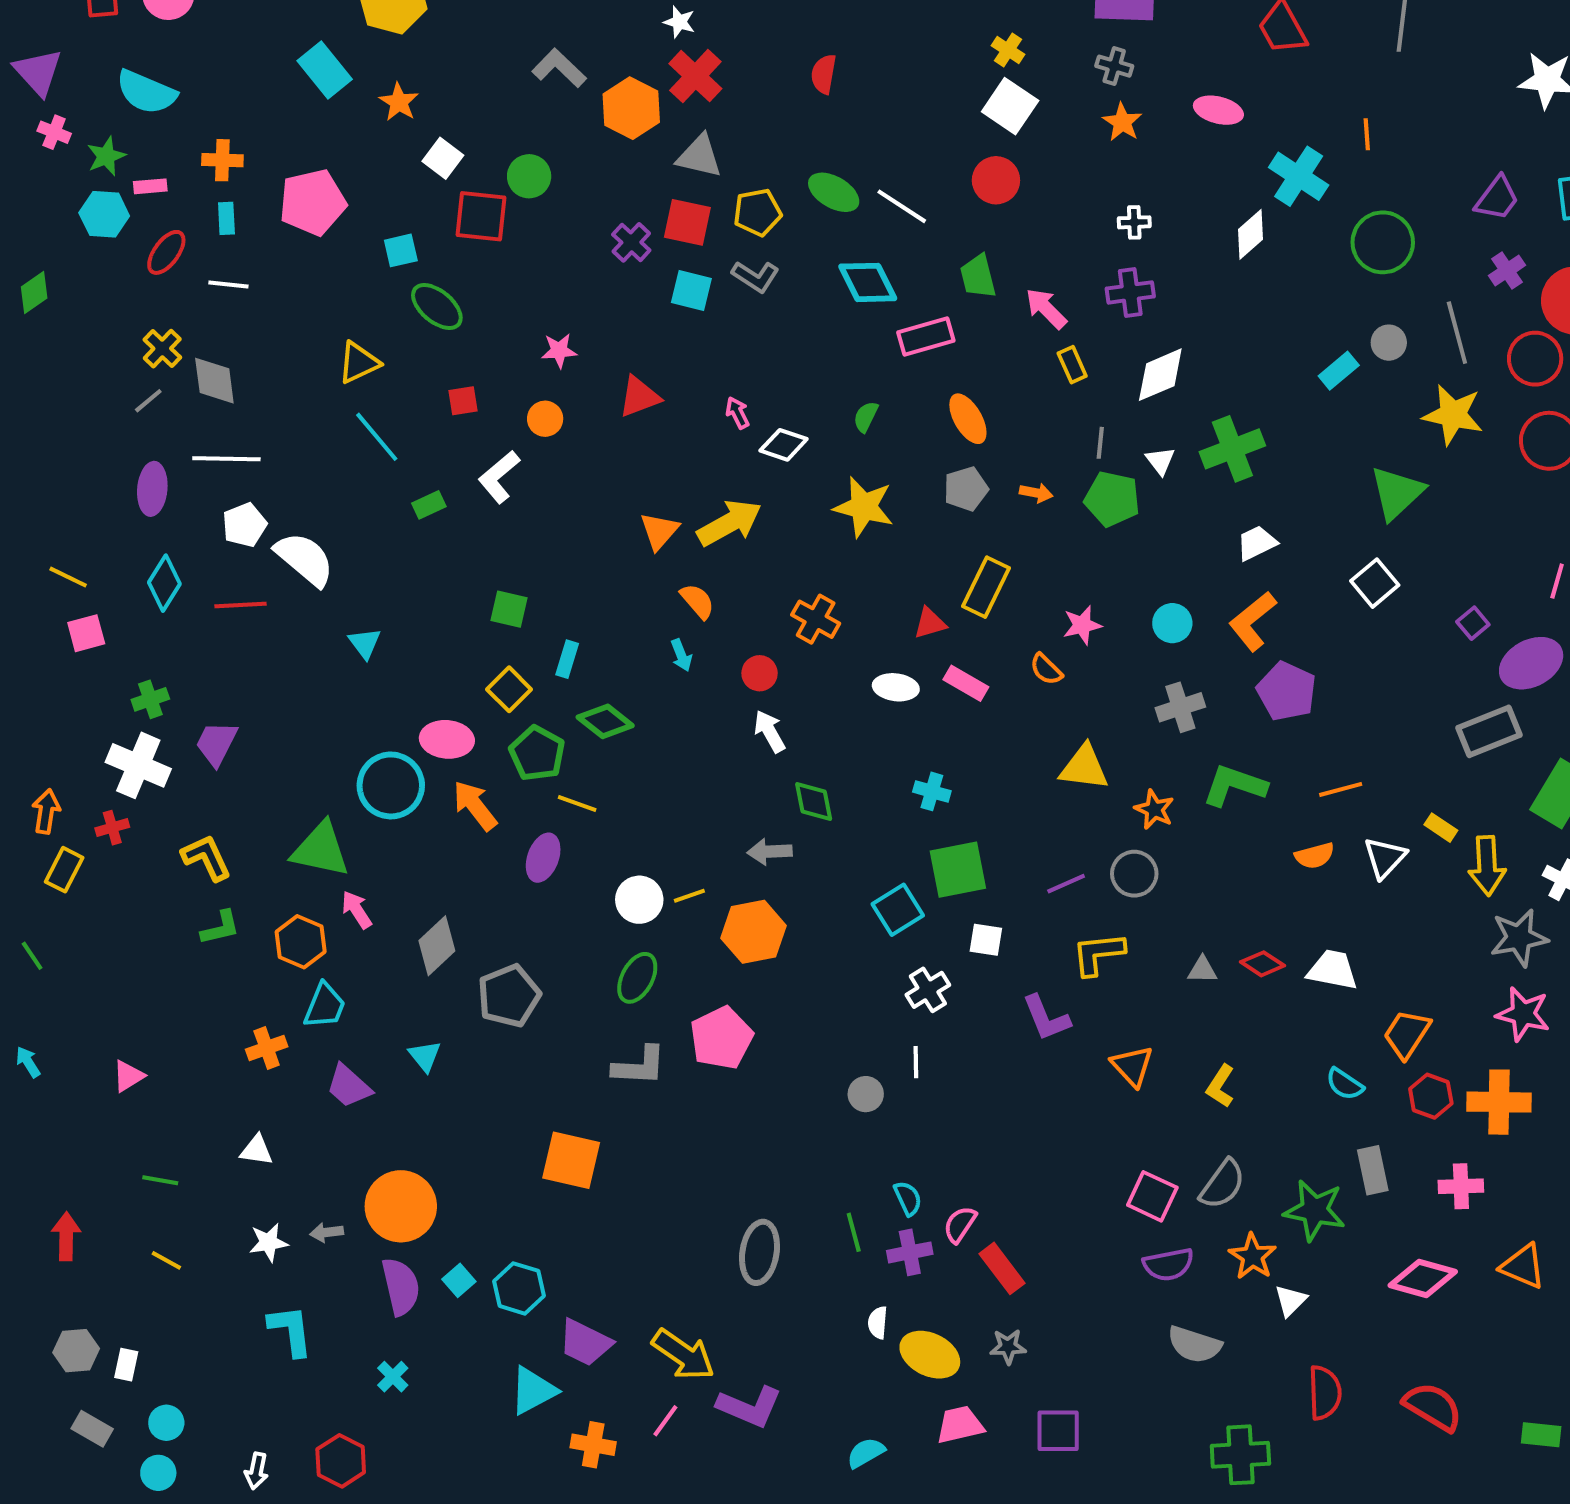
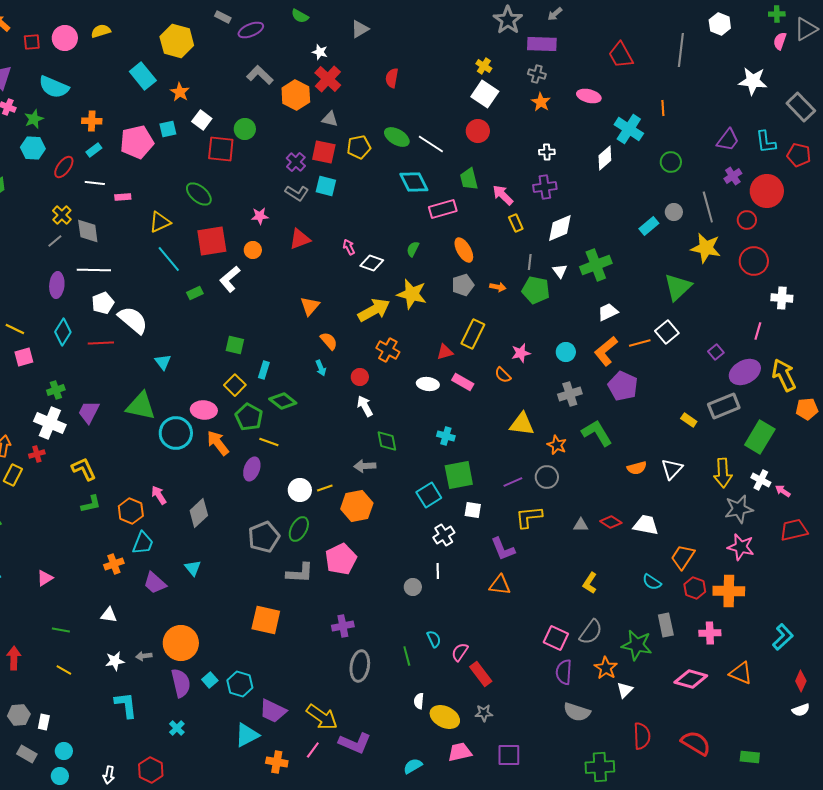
gray triangle: (699, 156) -> (330, 119), size x0.7
pink rectangle: (150, 186) -> (123, 197), moved
cyan rectangle: (226, 218) -> (94, 150), turned 56
green circle: (1383, 242) -> (671, 162), size x0.7
cyan square: (401, 250) -> (168, 129), moved
gray L-shape: (756, 276) -> (297, 193), moved
red circle: (1535, 359) -> (747, 220), size x0.7
red square: (463, 401) -> (212, 241), size x2.0
yellow arrow: (729, 523) -> (374, 310), moved
green L-shape: (1234, 785) -> (597, 433), turned 40
orange line: (1341, 789) -> (640, 343), moved
yellow rectangle: (1441, 828) -> (689, 420), moved
green triangle: (321, 850) -> (141, 406), moved
gray pentagon: (509, 996) -> (264, 537), moved
orange triangle: (1132, 1066) -> (500, 585), moved, turned -40
purple cross: (910, 1252) -> (343, 626), moved
purple semicircle: (1168, 1264) -> (564, 672), turned 105

